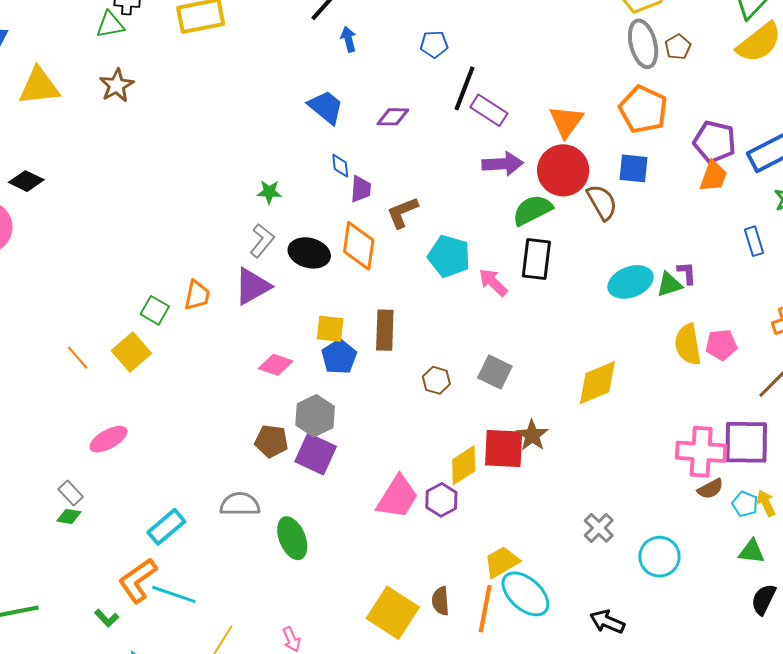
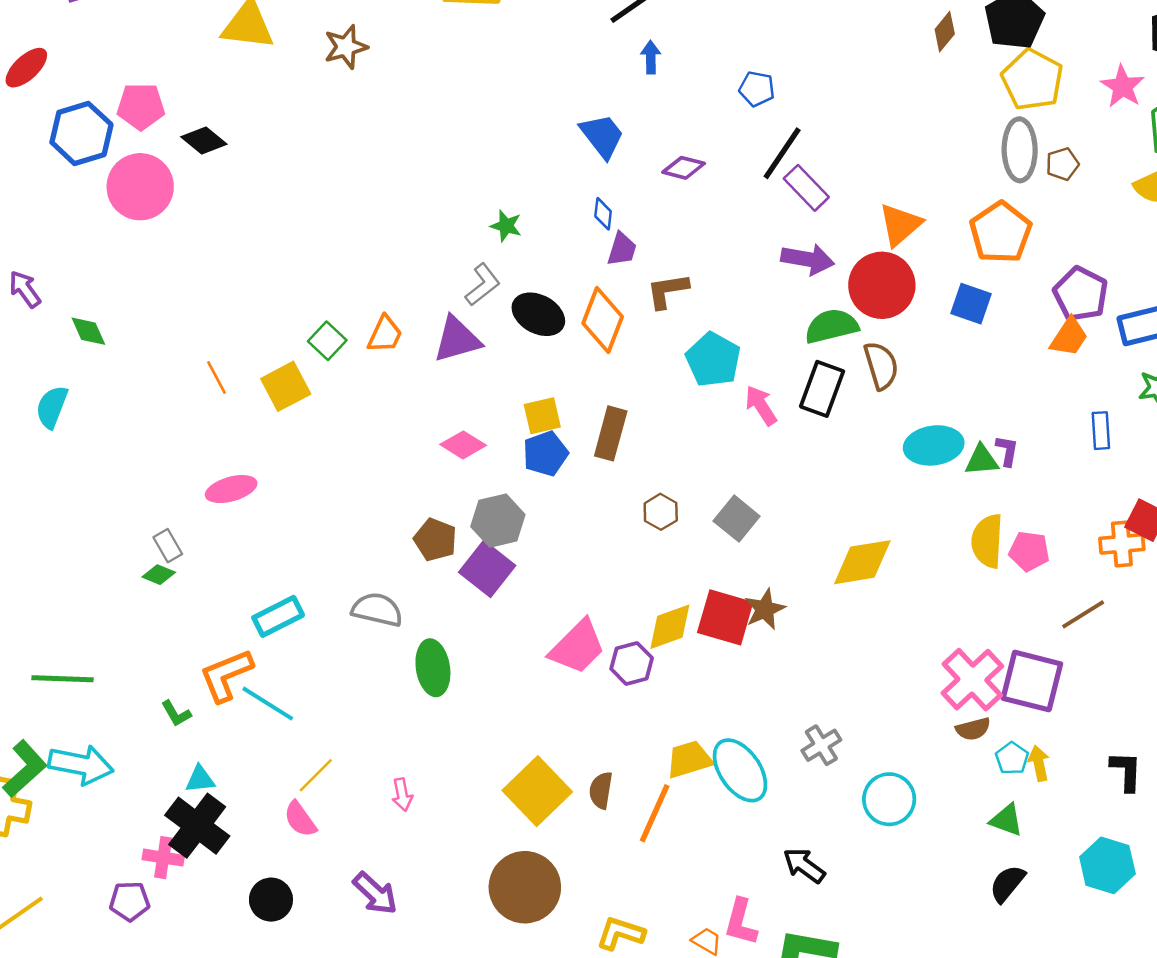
brown semicircle: (602, 202) -> (881, 366), moved
yellow square: (330, 329) -> (542, 416), turned -32
pink cross: (701, 452) -> (972, 680), turned 30
cyan ellipse: (525, 594) -> (740, 770), moved

